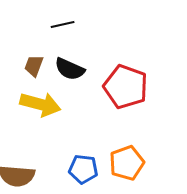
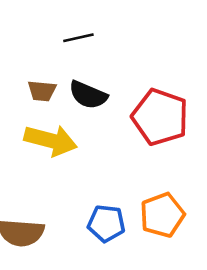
brown trapezoid: (34, 66) -> (42, 91), turned -105

